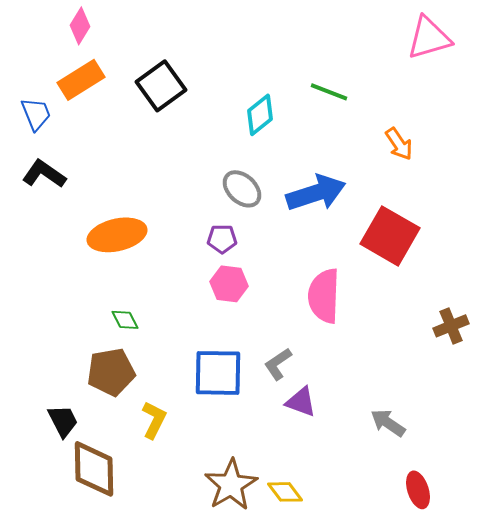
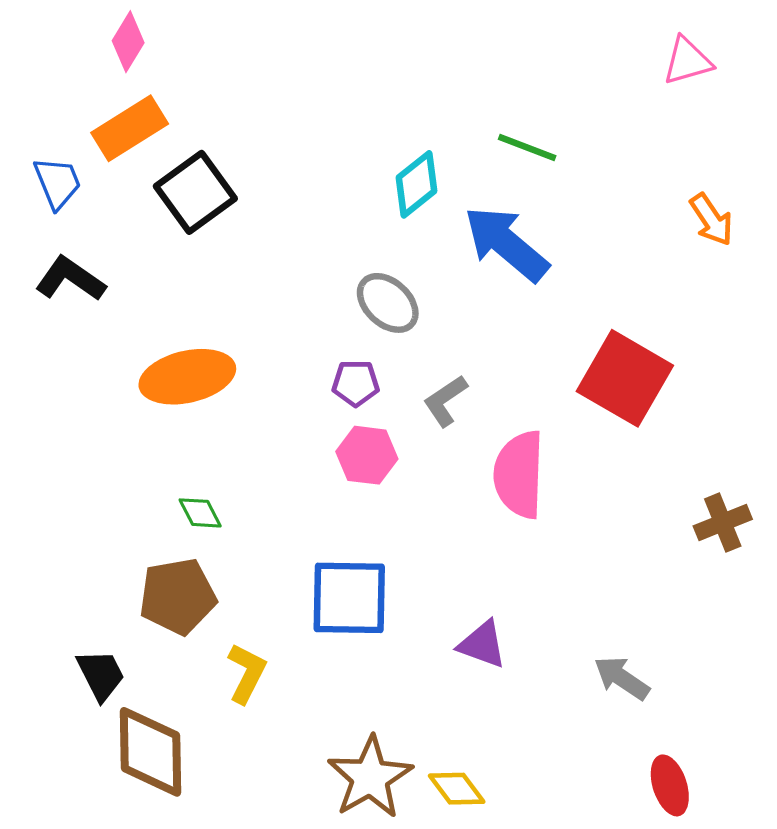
pink triangle: (429, 38) -> (687, 61), size x0.7
black square: (161, 86) -> (195, 192), moved
orange arrow: (399, 144) -> (711, 220), moved
blue arrow: (316, 193) -> (506, 244), moved, turned -122
gray L-shape: (278, 364) -> (445, 401), moved

